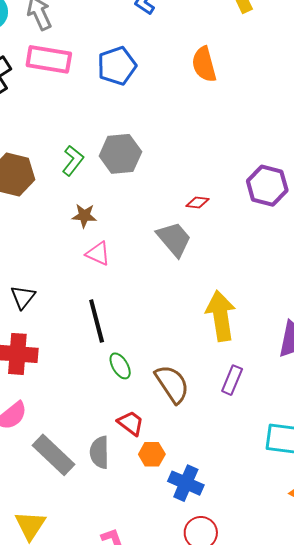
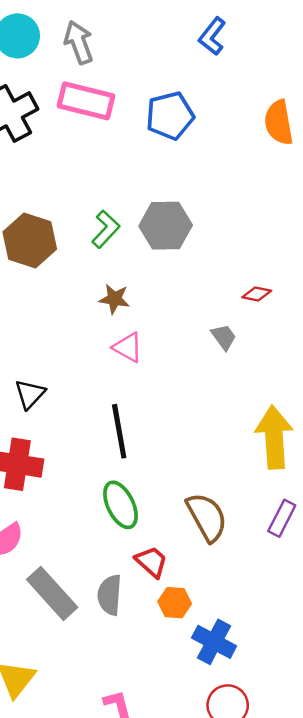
gray trapezoid: (174, 239) -> (224, 337), size x0.6
green ellipse: (120, 366) -> (121, 505), moved, size x1.4

